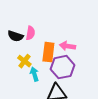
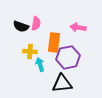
pink arrow: (67, 46) -> (78, 27), moved
yellow cross: (24, 61) -> (30, 51), turned -32

